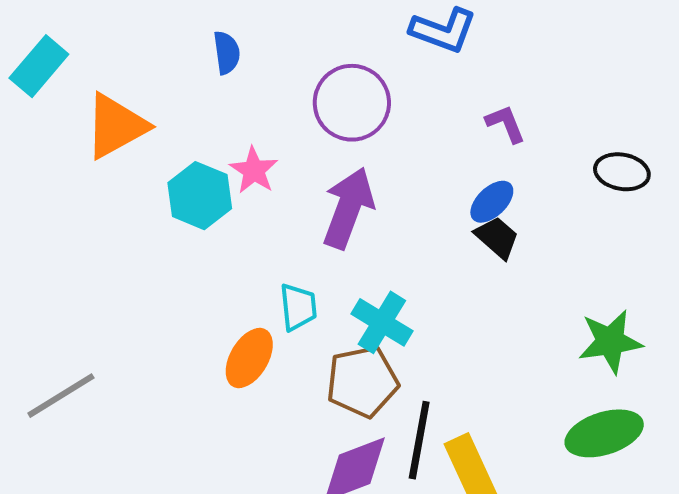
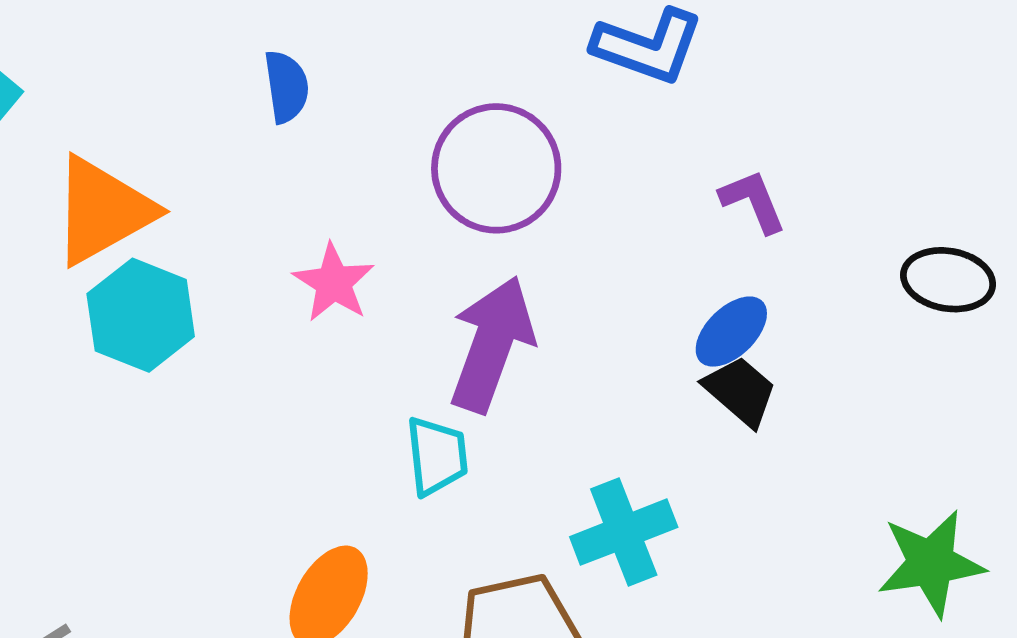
cyan hexagon: (200, 196) -> (141, 315), moved
cyan trapezoid: (298, 307) -> (437, 456), moved
cyan cross: (382, 322) -> (624, 532), moved, turned 38

